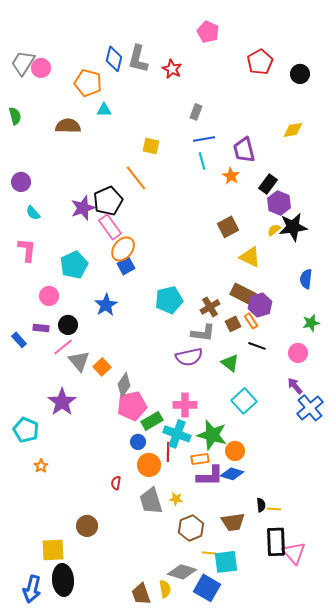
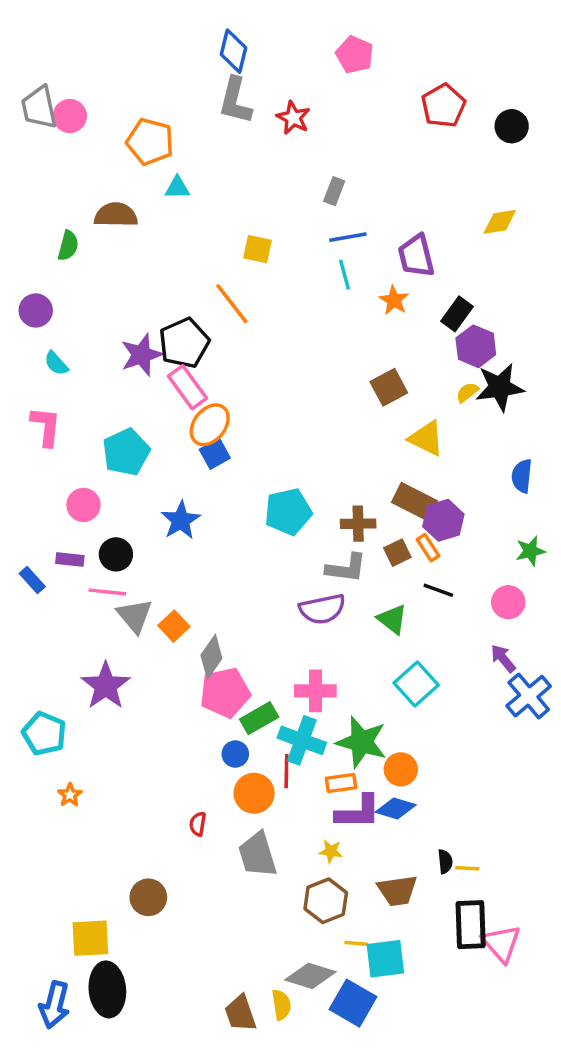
blue diamond: (114, 59) -> (234, 51), moved
gray trapezoid: (23, 63) -> (39, 107), turned -44
green semicircle: (15, 116) -> (68, 246), moved, turned 30
brown cross: (210, 307) -> (358, 524), turned 30
pink line: (63, 347) -> (107, 592), turned 45
yellow star: (176, 499) -> (331, 851), moved

